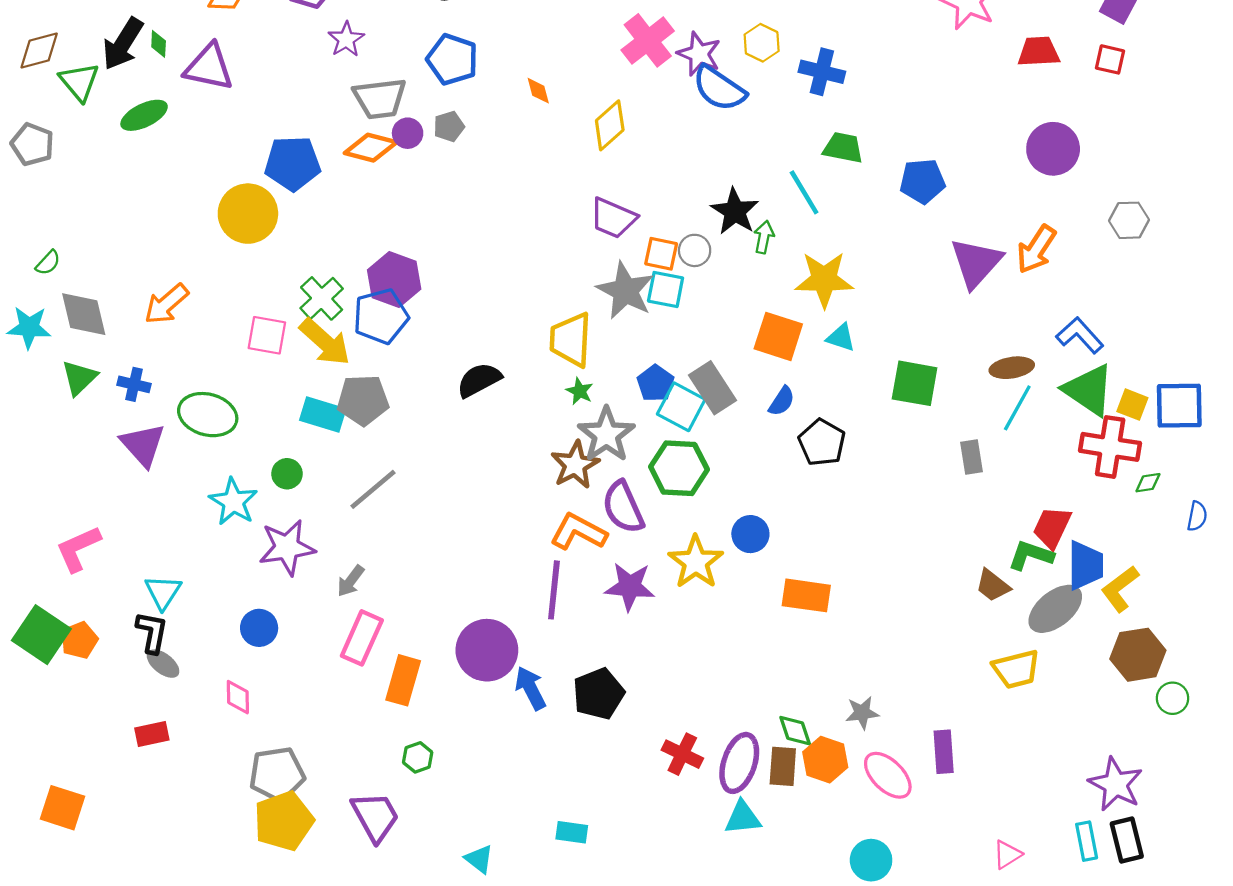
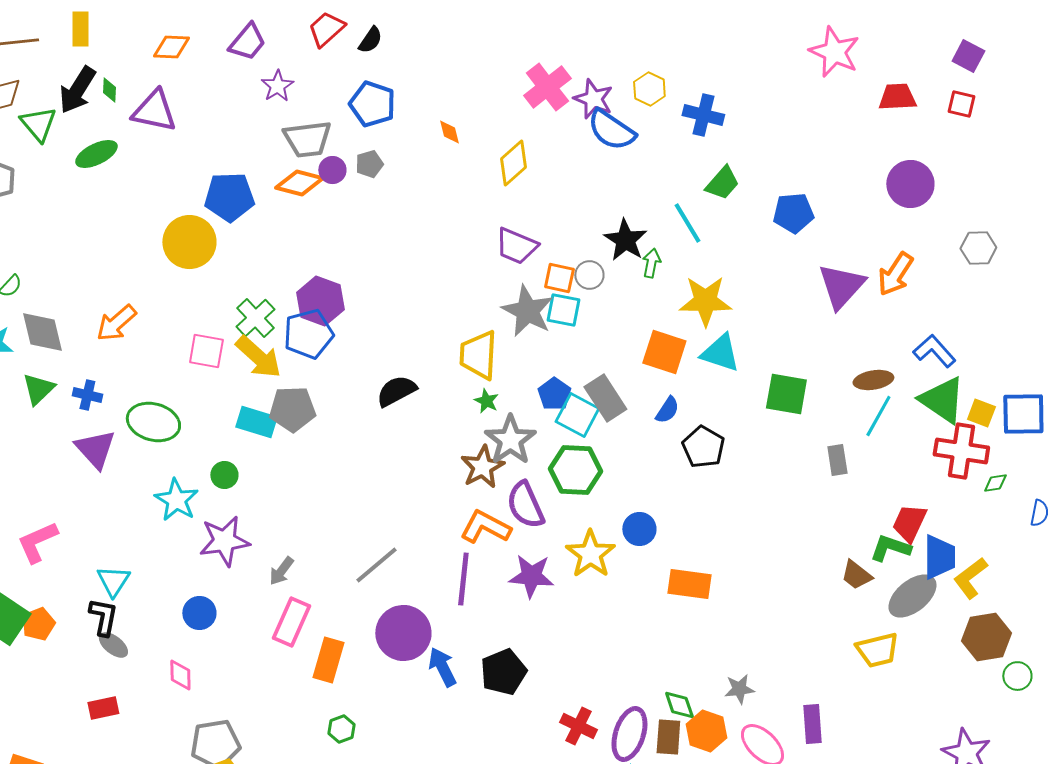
green trapezoid: (843, 148) -> (722, 183), turned 120
cyan triangle: (841, 338) -> (720, 353), size x1.5
gray line: (373, 489) -> (376, 565), moved

